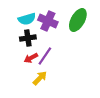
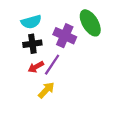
green ellipse: (78, 20) -> (90, 23), turned -60
purple cross: (48, 21) -> (65, 36), moved

